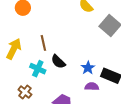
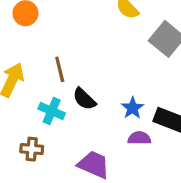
brown cross: (25, 92) -> (32, 149), turned -32

